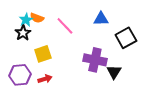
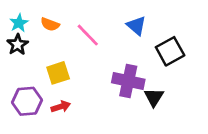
blue triangle: (101, 19) -> (136, 26), turned 42
cyan star: (26, 20) -> (19, 23), moved
black star: (23, 33) -> (18, 45), moved

